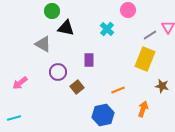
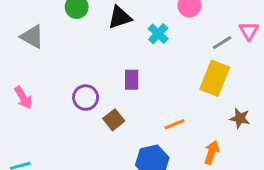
black triangle: (66, 28) -> (120, 17), moved, turned -30
gray triangle: (43, 44) -> (32, 37), moved
pink arrow: (20, 83) -> (23, 98), moved, turned -84

